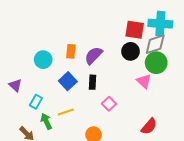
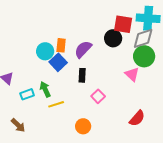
black circle: (131, 51) -> (113, 38), moved
cyan circle: (43, 60) -> (45, 51), moved
blue square: (68, 81) -> (58, 62), moved
cyan rectangle: (36, 102) -> (27, 94), turned 40
green arrow: (46, 121) -> (45, 89), moved

